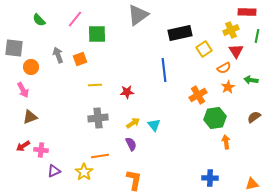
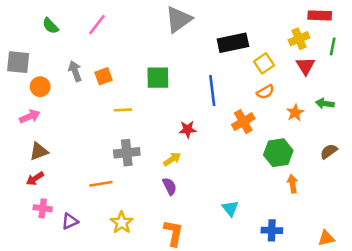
green square: (97, 34) -> (158, 78), moved
orange semicircle: (224, 68) -> (265, 92), moved
pink arrow: (23, 90) -> (30, 116), turned -84
red star: (127, 92) -> (188, 129), moved
orange cross: (198, 95) -> (243, 122), moved
cyan triangle: (154, 125) -> (230, 208), moved
red arrow: (23, 146) -> (35, 179), moved
pink cross: (41, 150) -> (43, 208), moved
orange line: (100, 156) -> (101, 184), moved
yellow star: (84, 172) -> (122, 223), moved

